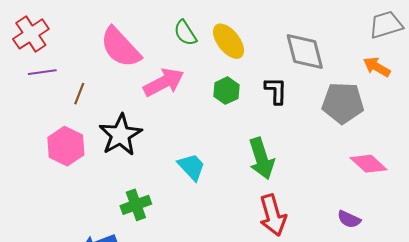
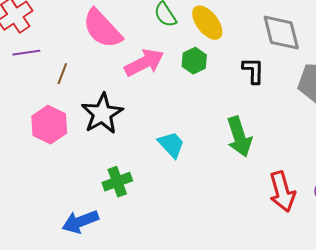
green hexagon: (226, 91) -> (194, 61), moved
red arrow: (273, 215) -> (282, 192), moved

